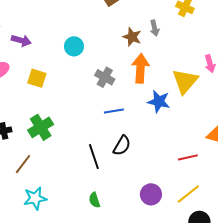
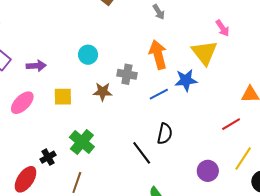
brown star: (132, 37) -> (103, 92), moved
blue line: (114, 111) -> (159, 94), moved

